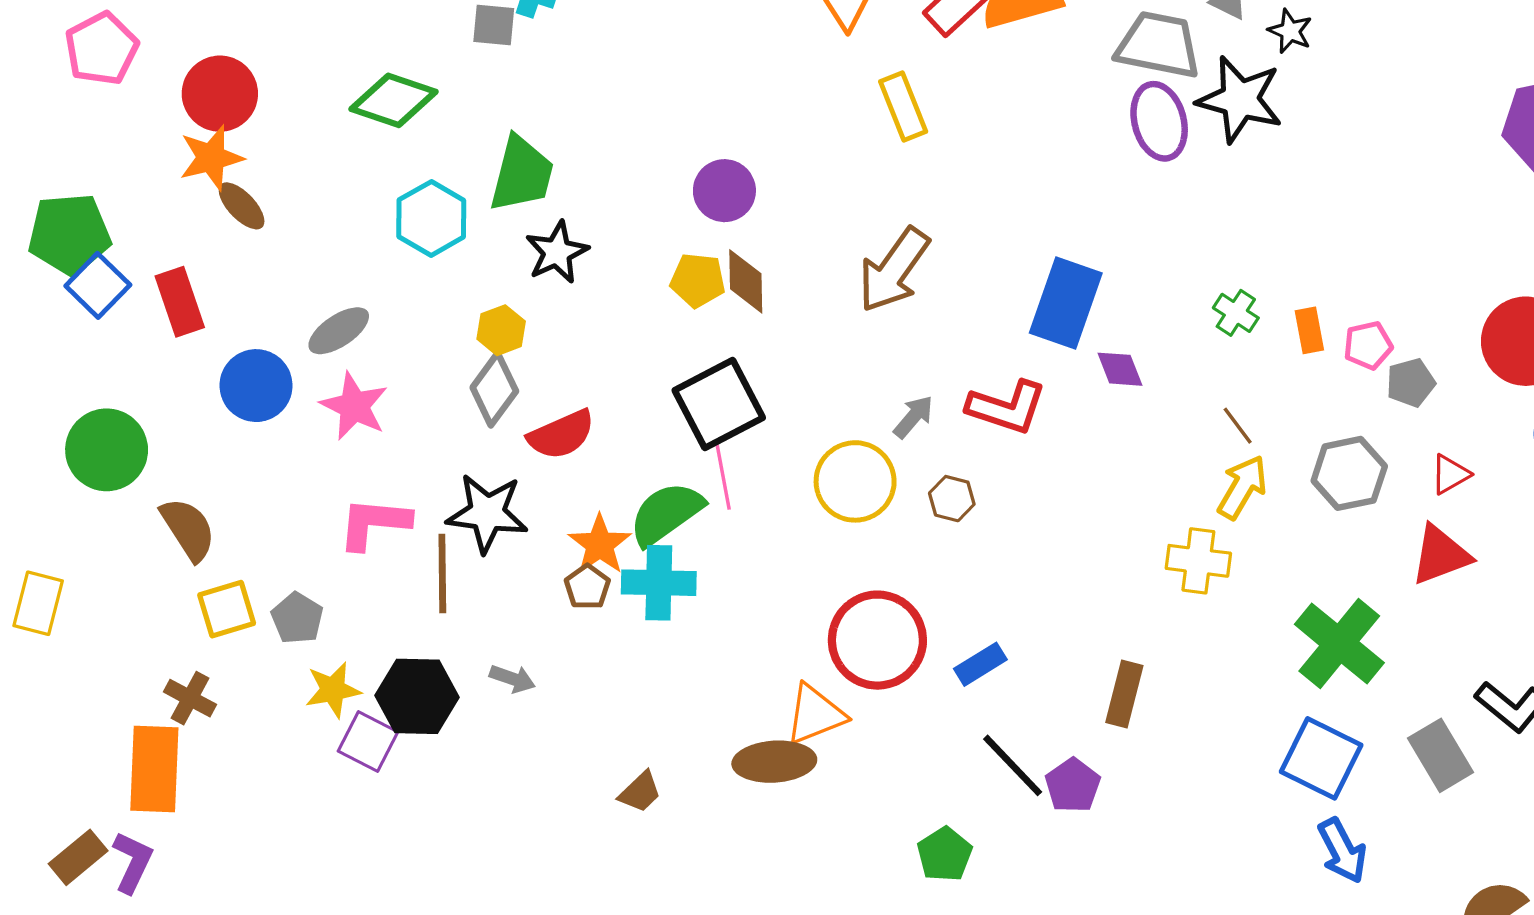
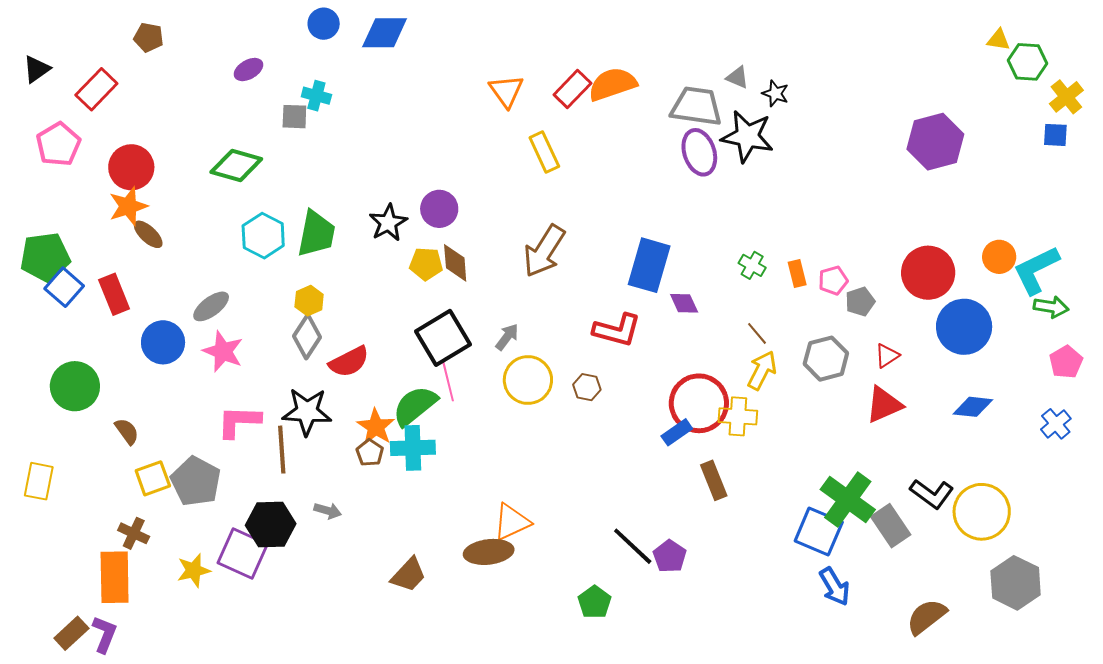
green trapezoid: (522, 174) -> (316, 234), moved
black star: (557, 252) -> (388, 223), moved
gray arrow: (913, 417) -> (507, 337), moved
brown semicircle: (188, 529) -> (127, 431), size x0.7
gray pentagon: (297, 618) -> (196, 481), size x1.6
red circle: (877, 640) -> (699, 403), moved
green cross: (1339, 643) -> (848, 500), moved
blue rectangle: (980, 664) -> (677, 432), moved
yellow star: (333, 690) -> (194, 570), moved
brown rectangle: (1124, 694) -> (714, 480), moved, turned -33
purple square: (368, 742) -> (243, 554), size x1.4
brown trapezoid: (640, 792) -> (409, 575), size x1.4

